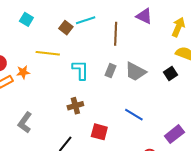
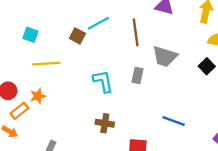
yellow line: (48, 53) -> (46, 64), moved
gray trapezoid: (135, 72) -> (165, 56), moved
brown cross: (75, 106) -> (105, 123), turned 35

